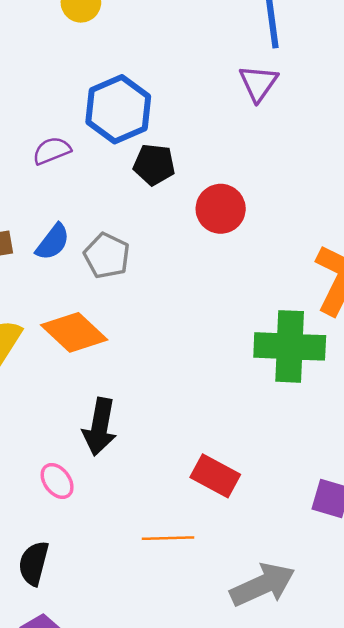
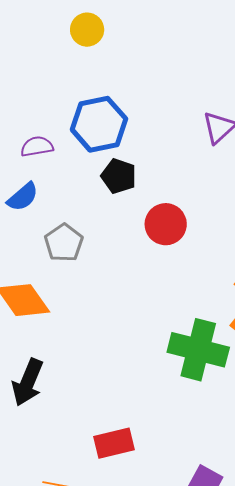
blue semicircle: (53, 242) -> (23, 197), moved
red rectangle: (215, 476) -> (114, 443), turned -54

